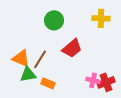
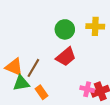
green circle: (54, 20) -> (65, 29), moved
orange rectangle: (48, 83) -> (42, 92), turned 32

